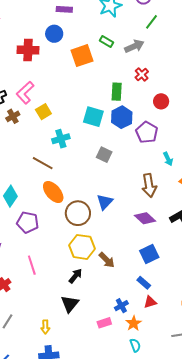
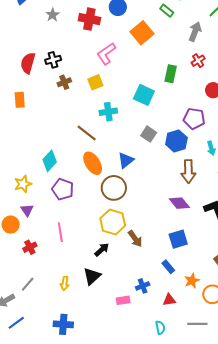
green rectangle: (107, 42) -> (167, 11), moved
gray arrow: (134, 46) -> (195, 32), turned -54
orange square: (82, 56) -> (142, 33), turned -30
pink L-shape: (25, 93) -> (106, 54), moved
blue hexagon: (122, 117) -> (176, 141), moved
purple pentagon: (147, 132) -> (194, 119), turned -30
blue triangle: (105, 202) -> (126, 160), moved
red triangle: (150, 302) -> (169, 300), moved
orange star: (134, 323) -> (192, 281), moved
yellow arrow: (45, 327) -> (65, 283), moved
cyan semicircle: (135, 345) -> (160, 328), moved

